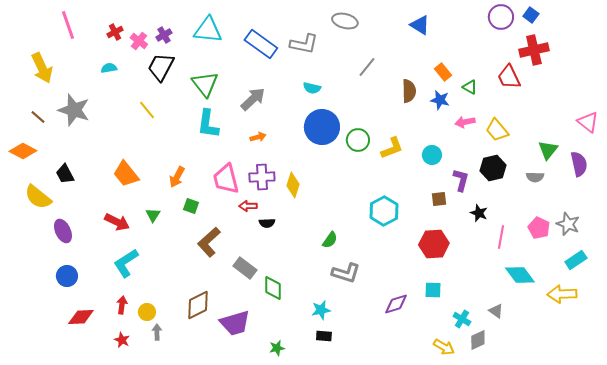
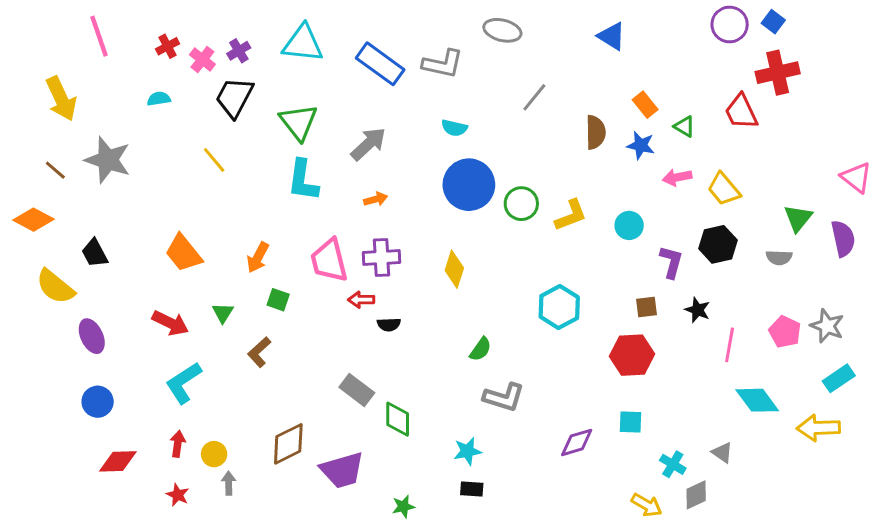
yellow diamond: (293, 185) -> (454, 269), moved
brown square: (439, 199) -> (647, 307), moved
brown L-shape: (209, 242) -> (259, 352), moved, size x0.7

